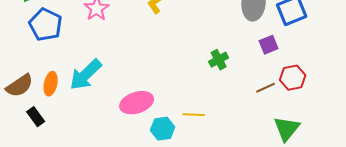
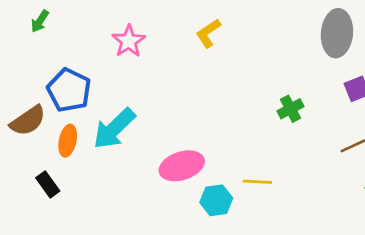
blue pentagon: (46, 25) -> (69, 90), moved
brown semicircle: (20, 86) -> (28, 121), moved

